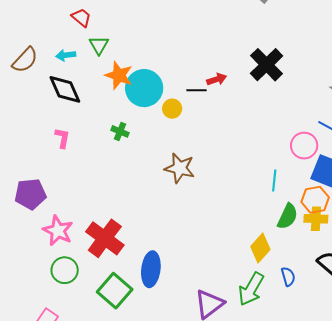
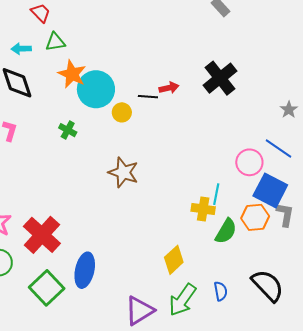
green triangle: (99, 45) -> (55, 42), turned 45
yellow cross: (316, 219) -> (203, 209), moved
yellow diamond: (260, 248) -> (174, 260), moved

